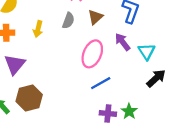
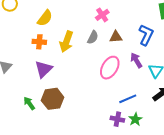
brown triangle: (95, 17) -> (116, 37), turned 32
yellow arrow: (38, 29) -> (66, 42), size x1.5
blue line: (101, 83) -> (128, 99), moved

